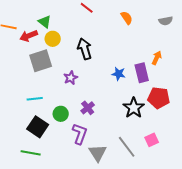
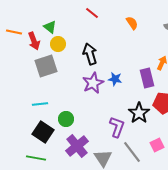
red arrow: (29, 36) -> (34, 41), turned -90
blue star: (119, 74) -> (115, 79), moved
purple star: (71, 78) -> (93, 83), moved, size x1.5
purple cross: (88, 108) -> (77, 146), moved, size x1.6
purple L-shape: (80, 134) -> (117, 127), moved

